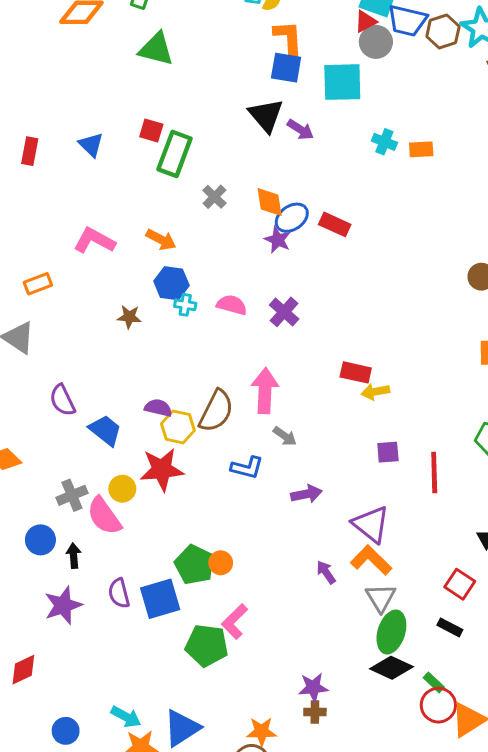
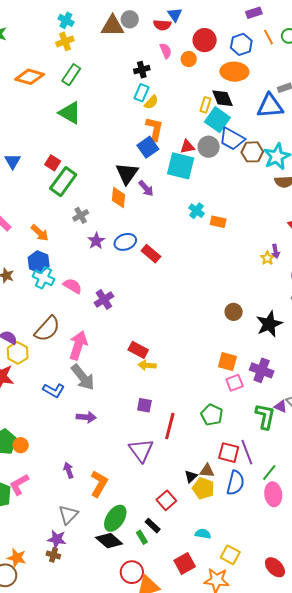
red triangle: (365, 21) -> (187, 147), moved
blue square: (286, 68) -> (148, 147), turned 30
orange diamond: (270, 202) -> (118, 198), moved
purple star: (278, 240) -> (96, 241), moved
cyan cross: (185, 305) -> (43, 278), size x1.5
brown semicircle: (216, 411) -> (47, 329), moved
gray arrow: (285, 436) -> (83, 377), size x1.8
purple triangle: (371, 524) -> (141, 450), moved
orange L-shape: (371, 560) -> (99, 484), moved, turned 60
purple arrow: (326, 572) -> (69, 470), moved
gray triangle: (381, 598) -> (68, 515), moved
green rectangle: (434, 682) -> (142, 537), moved

